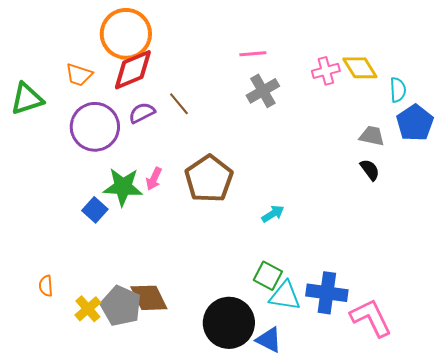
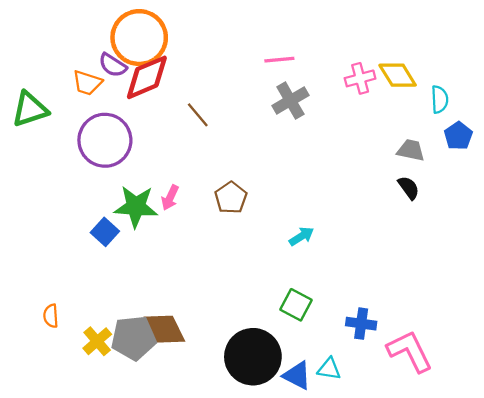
purple semicircle: (142, 113) -> (113, 65), moved, turned -120
blue pentagon: (415, 123) -> (458, 136), size x0.7
brown pentagon: (209, 179) -> (231, 198), size x0.6
blue cross: (327, 293) -> (361, 324), size x0.7
cyan triangle: (285, 296) -> (329, 369), moved, size x0.7
gray pentagon: (121, 306) -> (134, 338), turned -30

